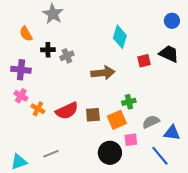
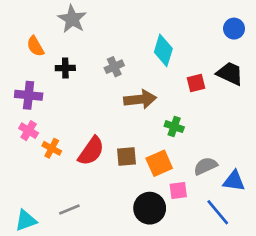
gray cross: (67, 56) -> (114, 67), moved
green cross: (129, 102) -> (174, 127), moved, turned 32
red semicircle: (67, 111) -> (91, 151), turned -30

